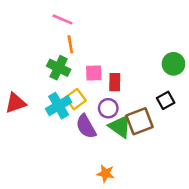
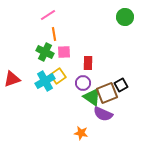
pink line: (63, 19) -> (48, 15), turned -56
green circle: (173, 64) -> (125, 17), moved
pink square: (94, 73) -> (64, 52), moved
black square: (166, 100) -> (121, 85), moved
purple semicircle: (86, 126) -> (103, 114), moved, turned -36

